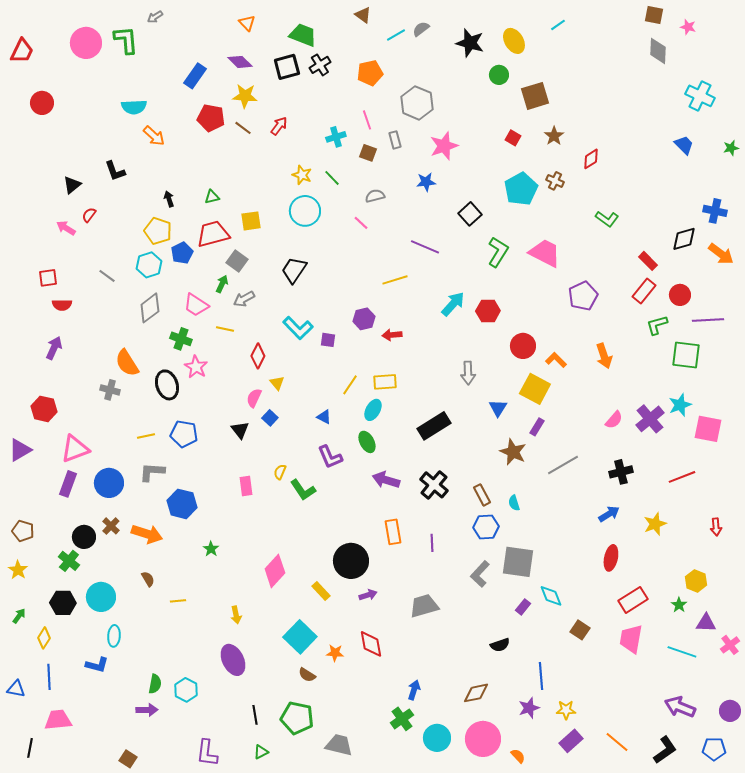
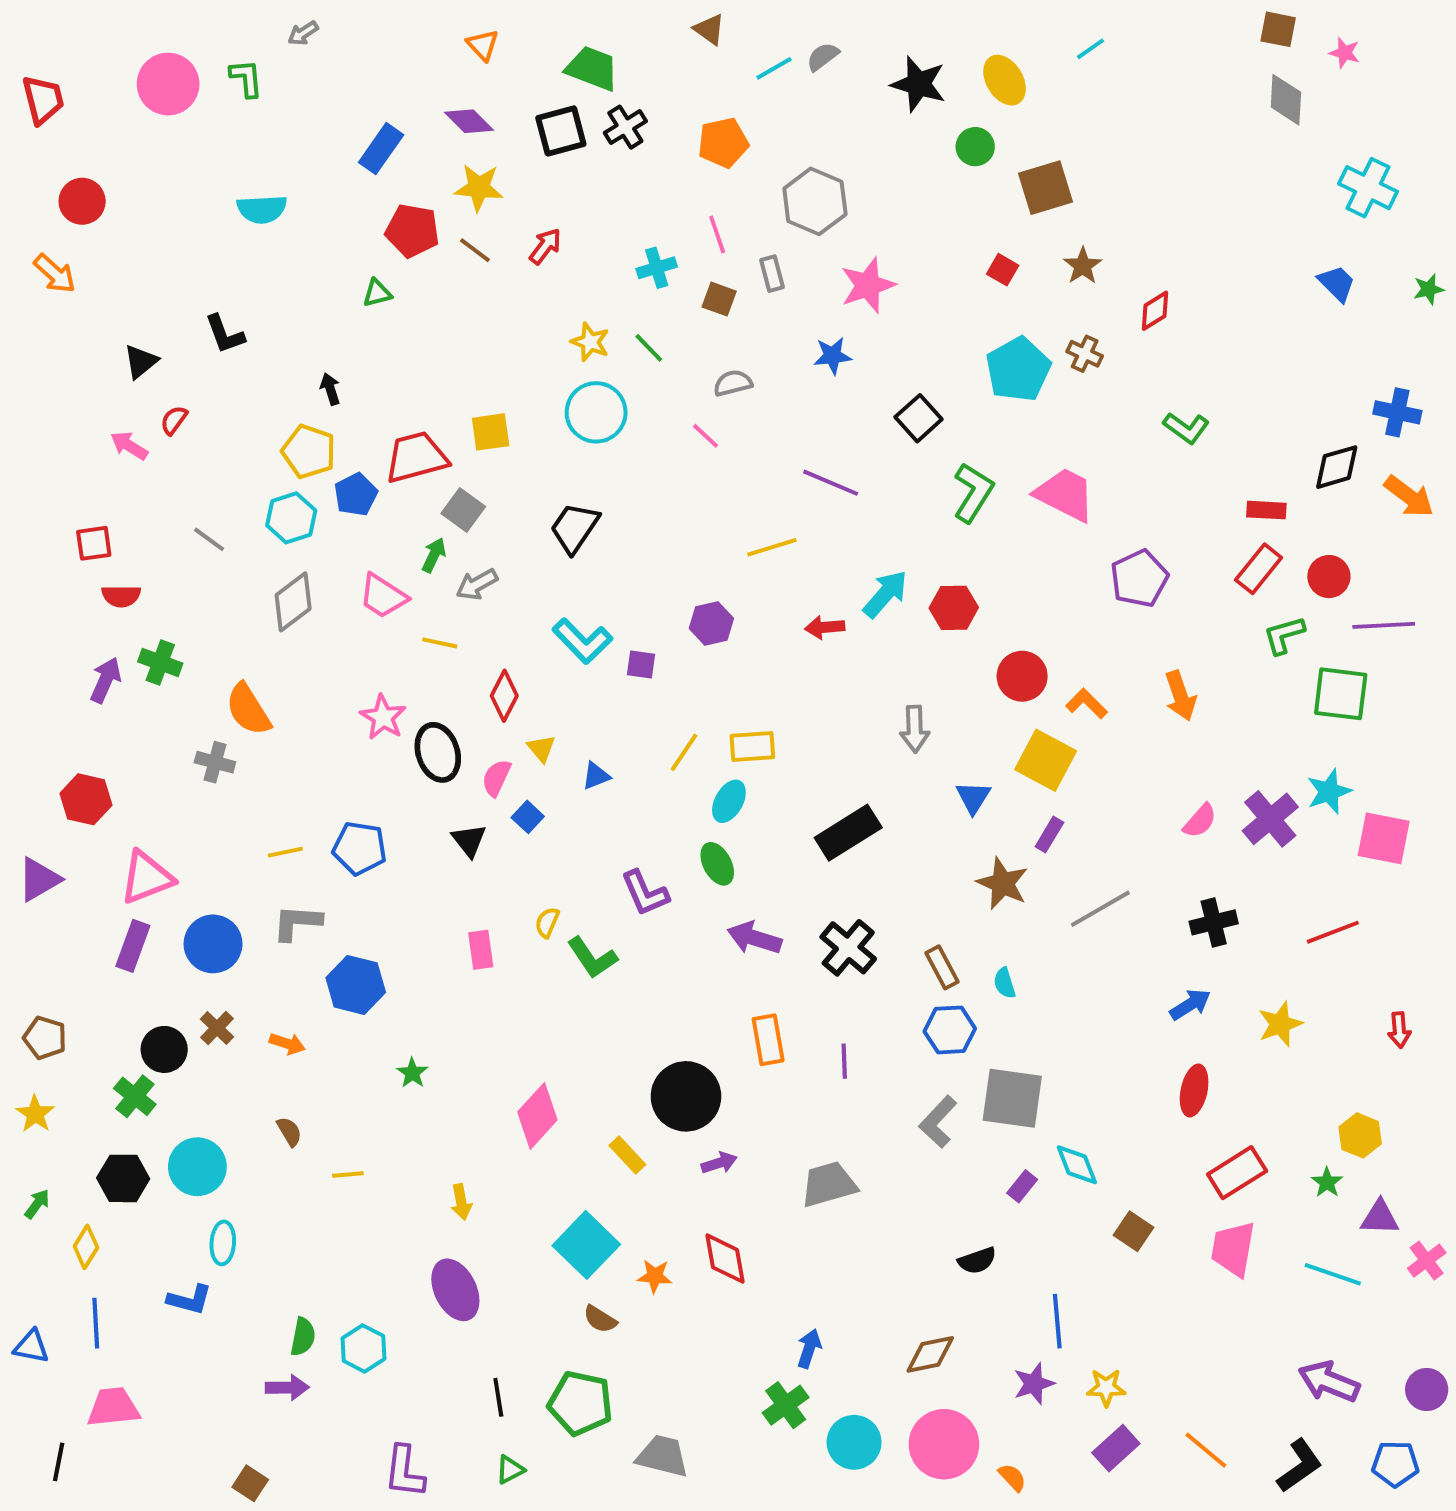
green L-shape: (126, 40) -> (246, 78), size x0.7
red trapezoid: (22, 51) -> (43, 100), turned -40
orange arrow: (154, 136) -> (55, 274), moved
green triangle: (212, 197) -> (377, 293), moved
red rectangle: (648, 261) -> (1266, 510), turned -42
red arrow: (392, 335) -> (825, 627), moved
green cross: (181, 339) -> (160, 663), moved
black ellipse: (167, 385) -> (438, 752), moved
blue triangle: (324, 417) -> (596, 776), moved, turned -49
orange arrow: (147, 534) -> (287, 1044), size x0.6

